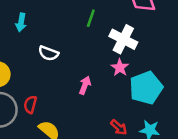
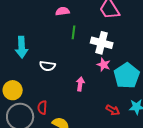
cyan arrow: (21, 22) -> (22, 47), size x1.5

